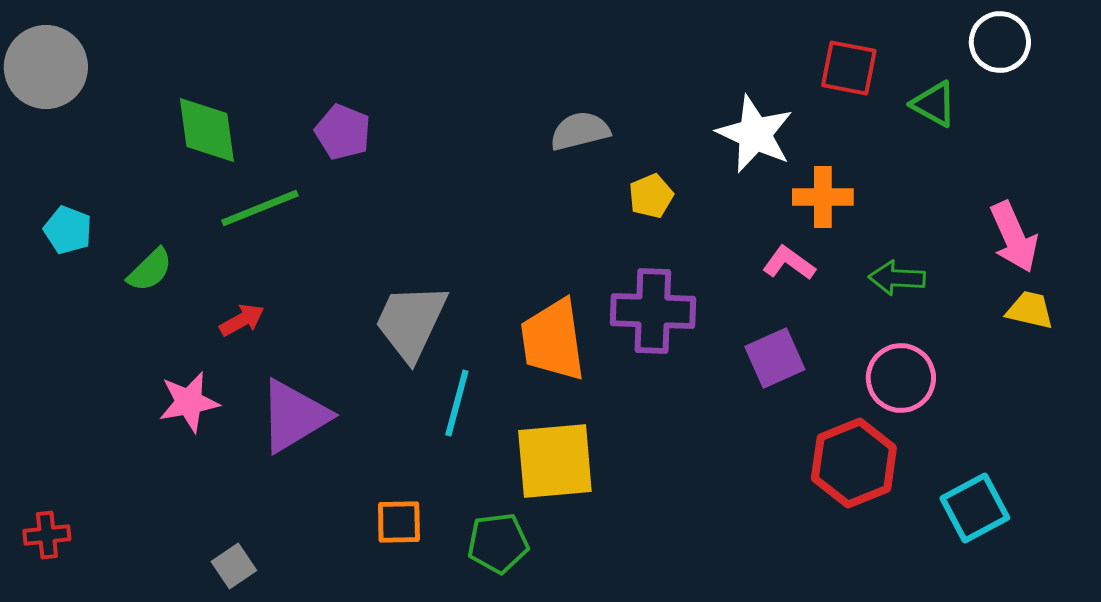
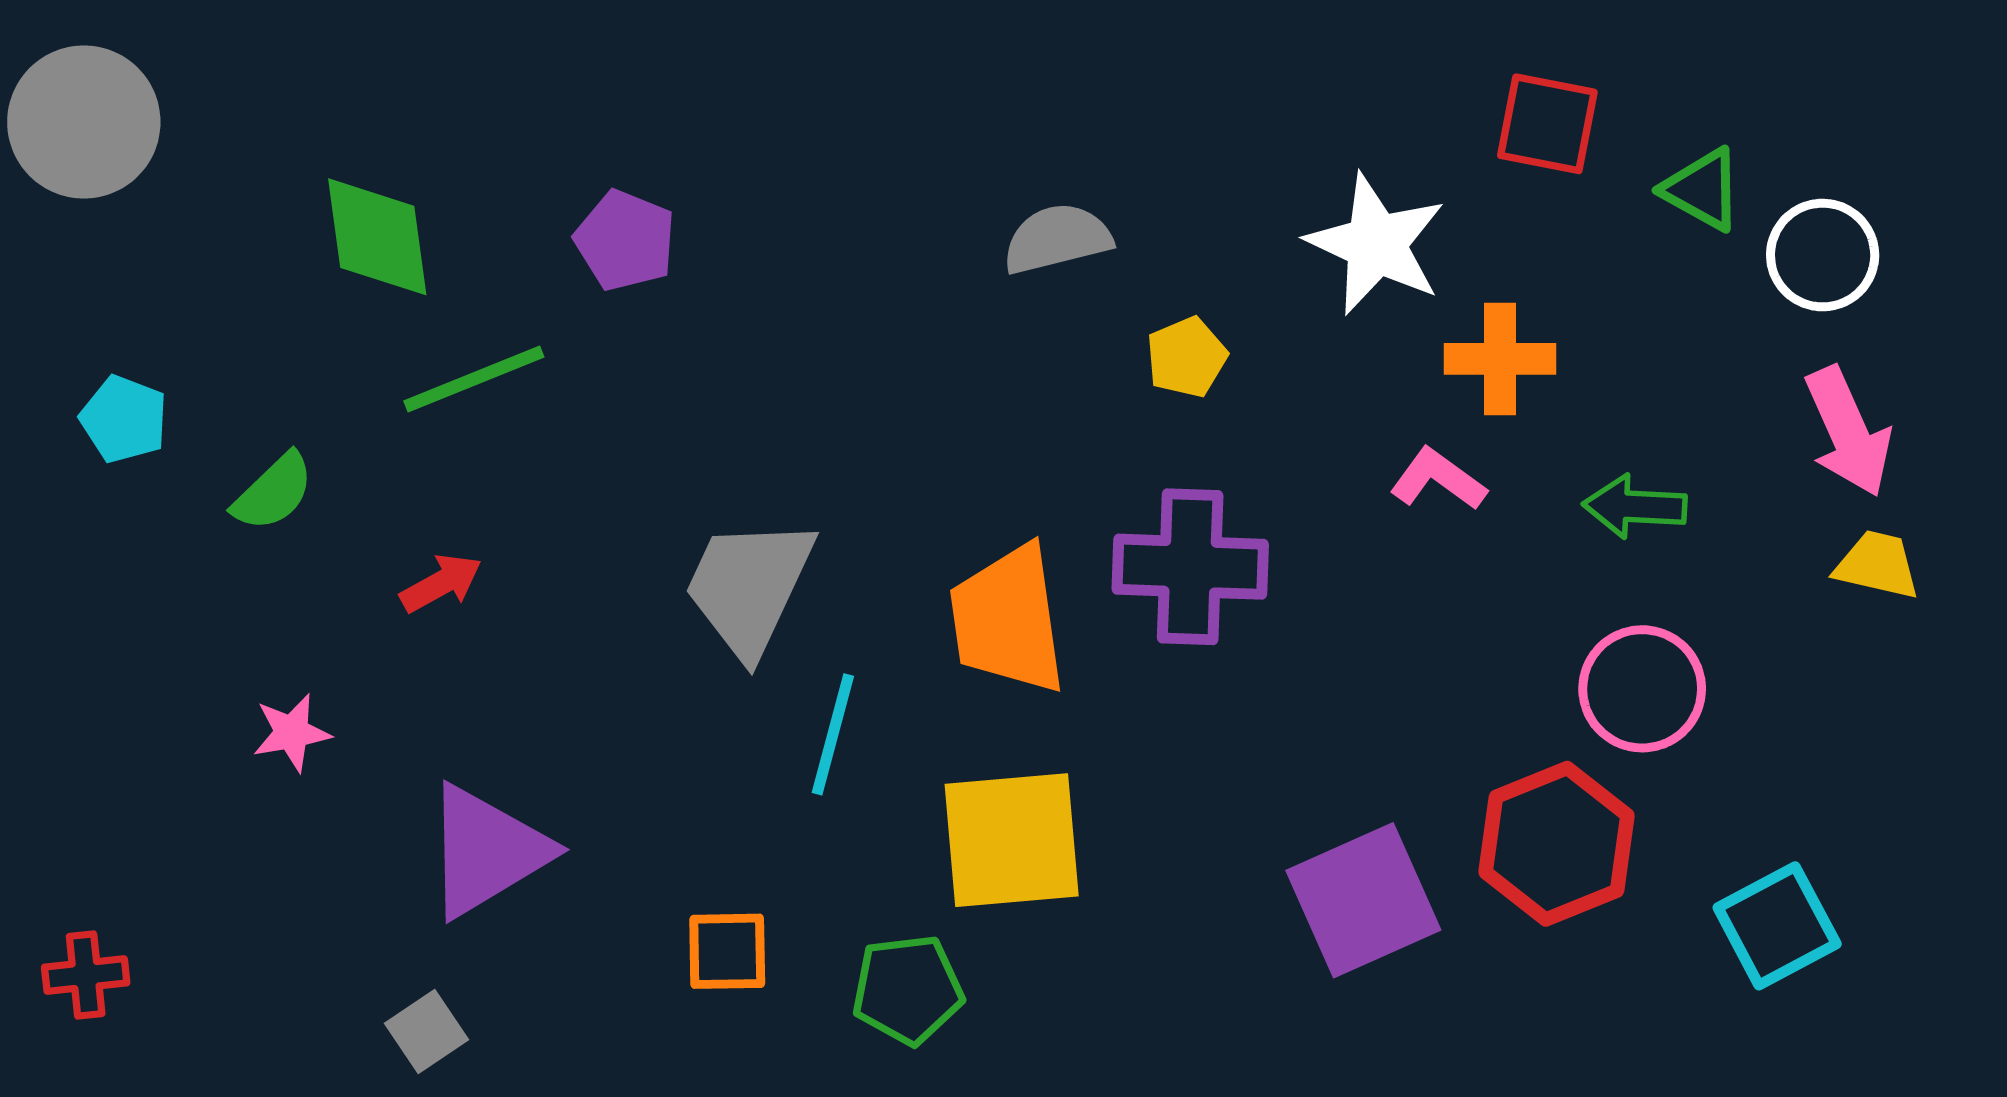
white circle: (1000, 42) -> (1823, 255), moved
purple square: (775, 358) -> (1363, 900), moved, size x1.4
pink star: (189, 402) -> (292, 733), moved, size x0.7
purple triangle: (294, 416) -> (487, 851), moved

